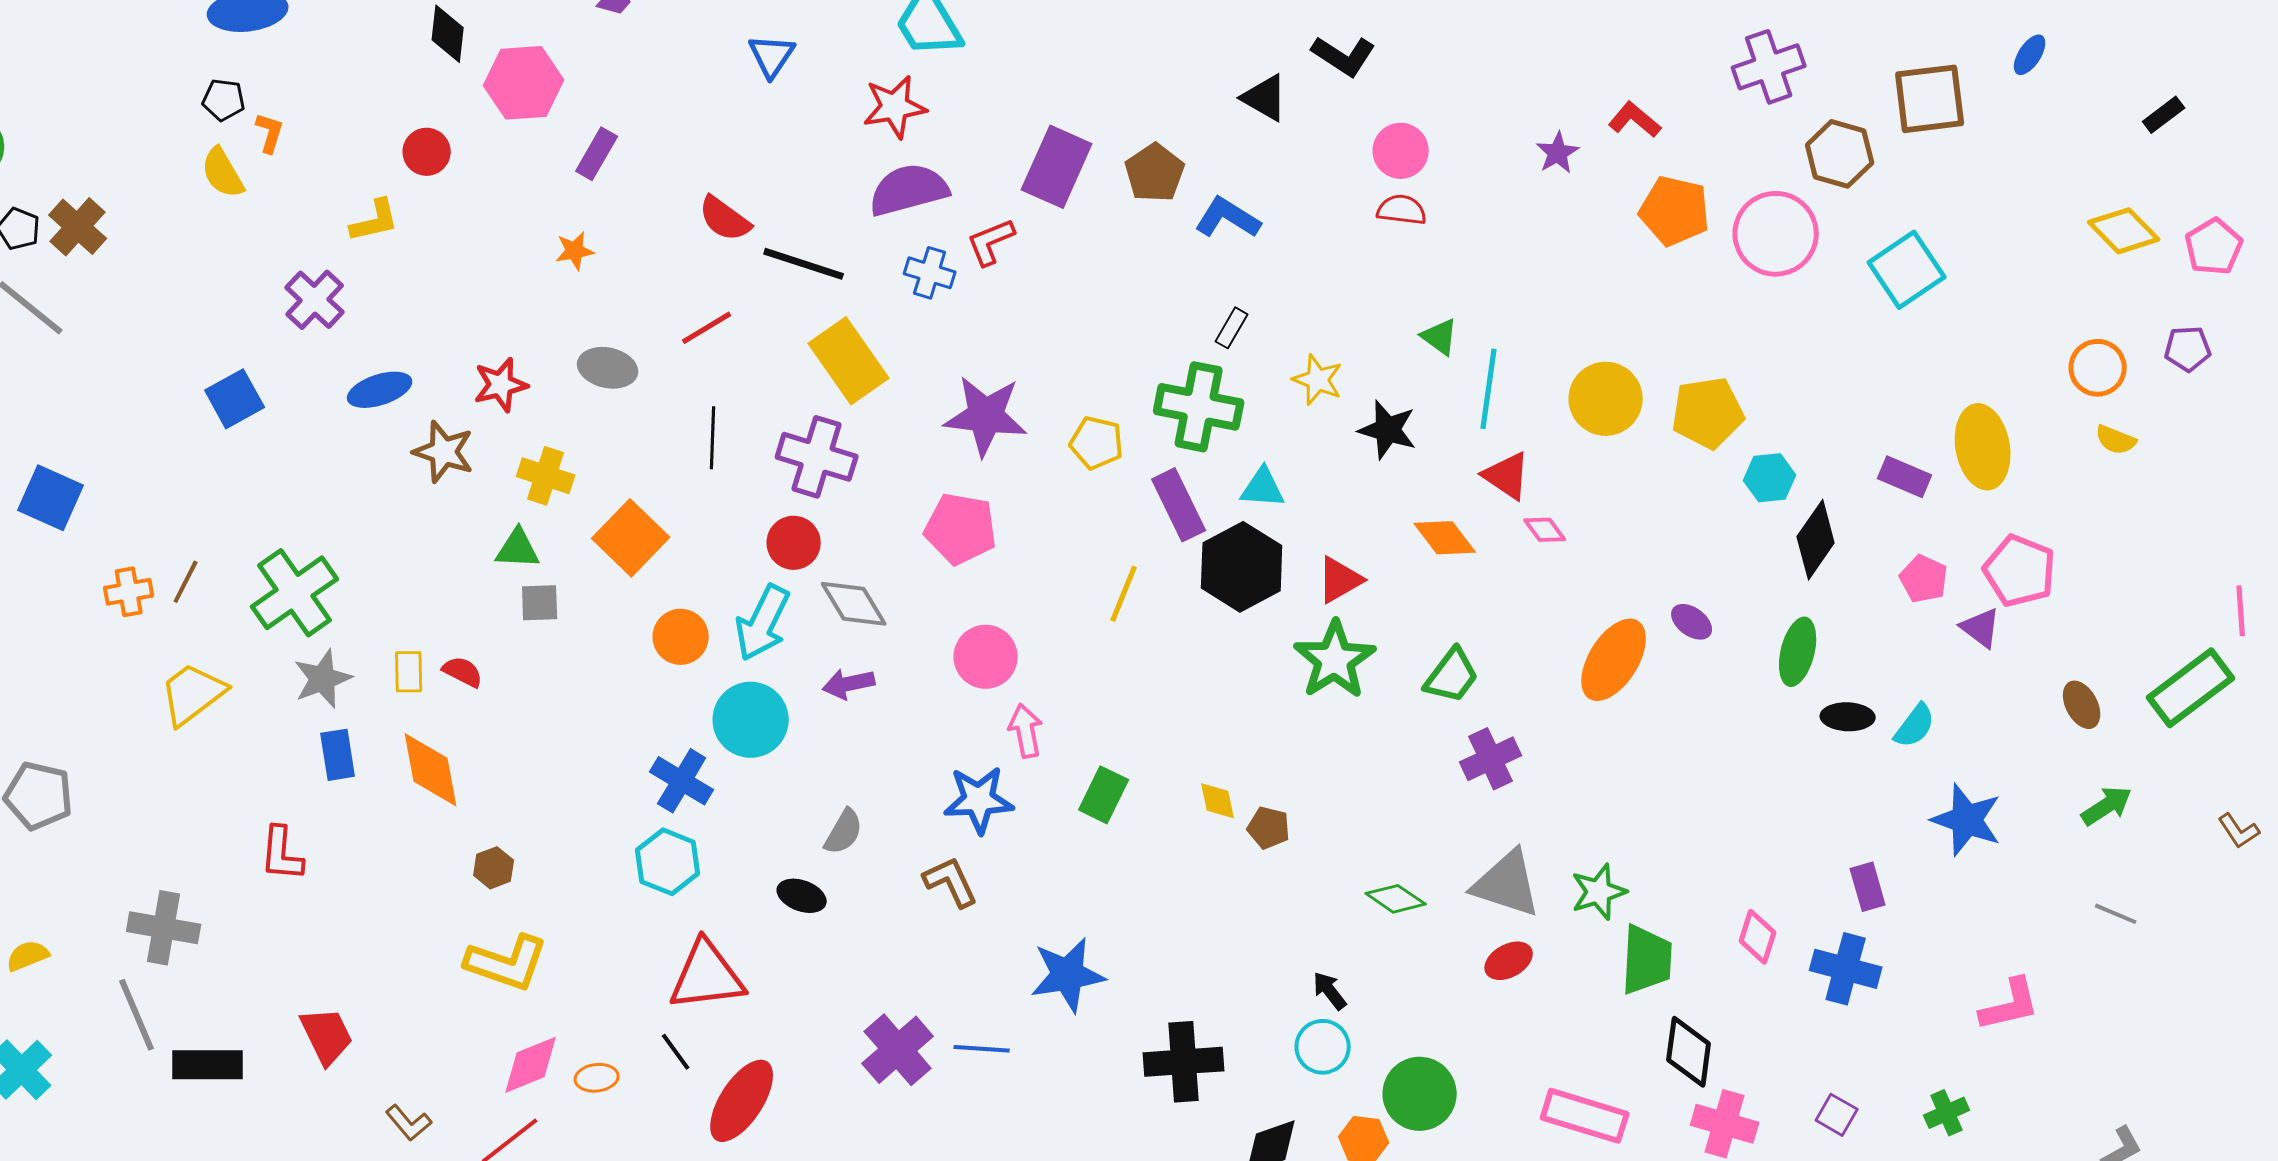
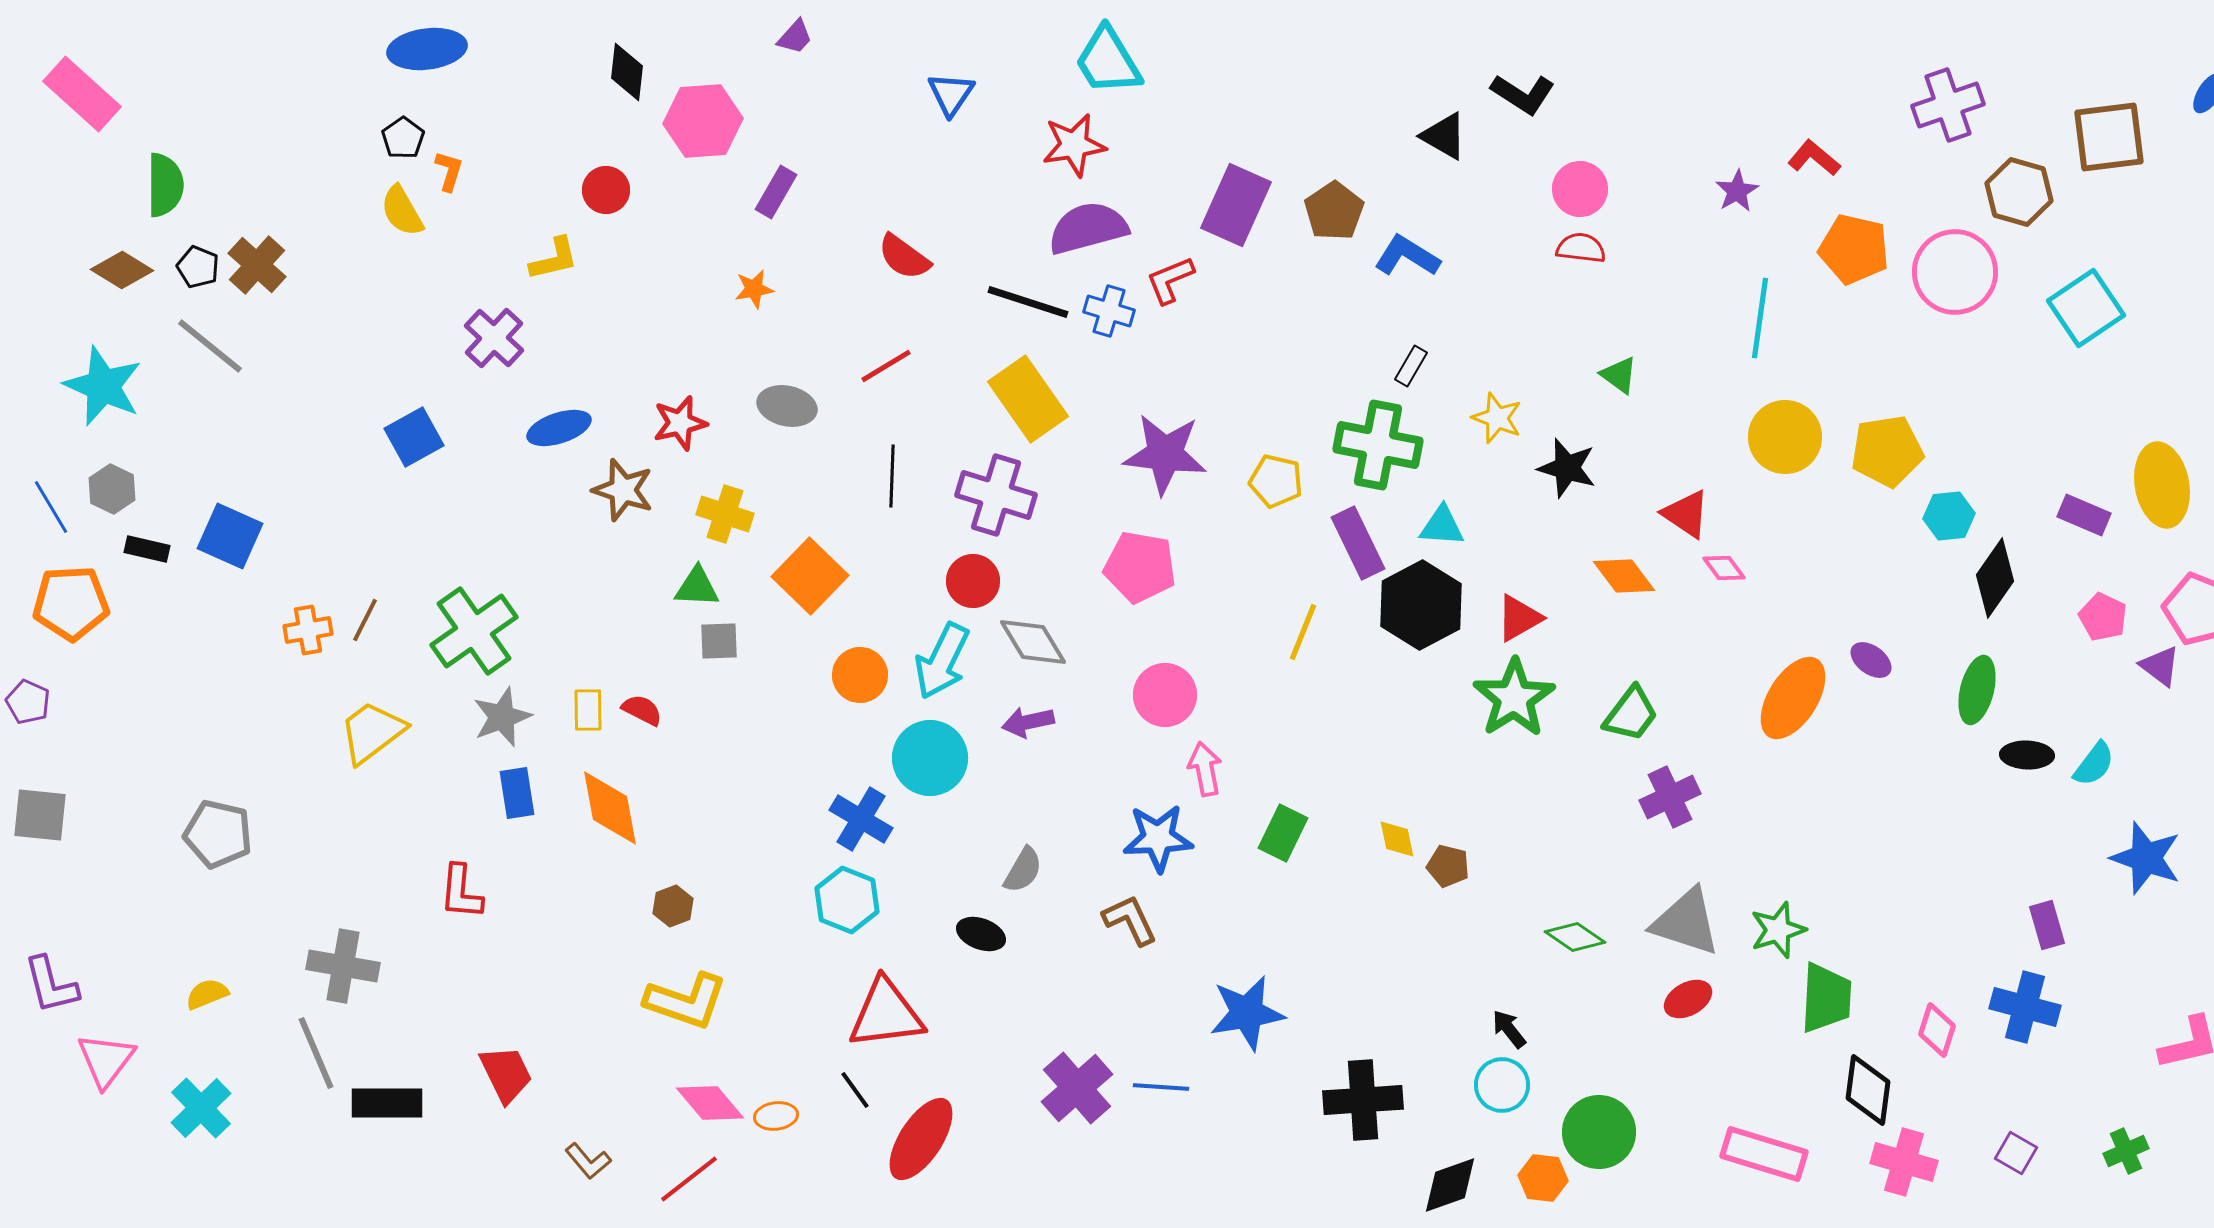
black pentagon: (224, 100) -> (403, 138), turned 30
black line: (804, 264) -> (1028, 302), moved
cyan line: (1489, 389) -> (1760, 318), moved
pink diamond: (1758, 937) -> (1937, 1030), moved
pink diamond: (531, 1065) -> (710, 1103), turned 72

